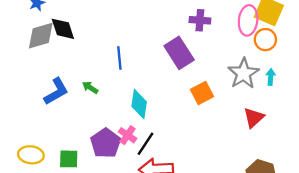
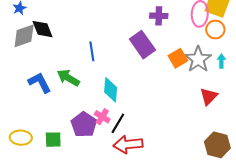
green arrow: (90, 87) -> (68, 78), size x1.6
blue L-shape: (56, 91) -> (40, 83), turned -85
orange square: (202, 93) -> (178, 58), moved

